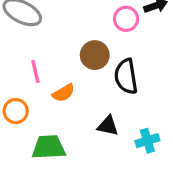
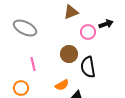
orange semicircle: (63, 93) -> (62, 85), moved

